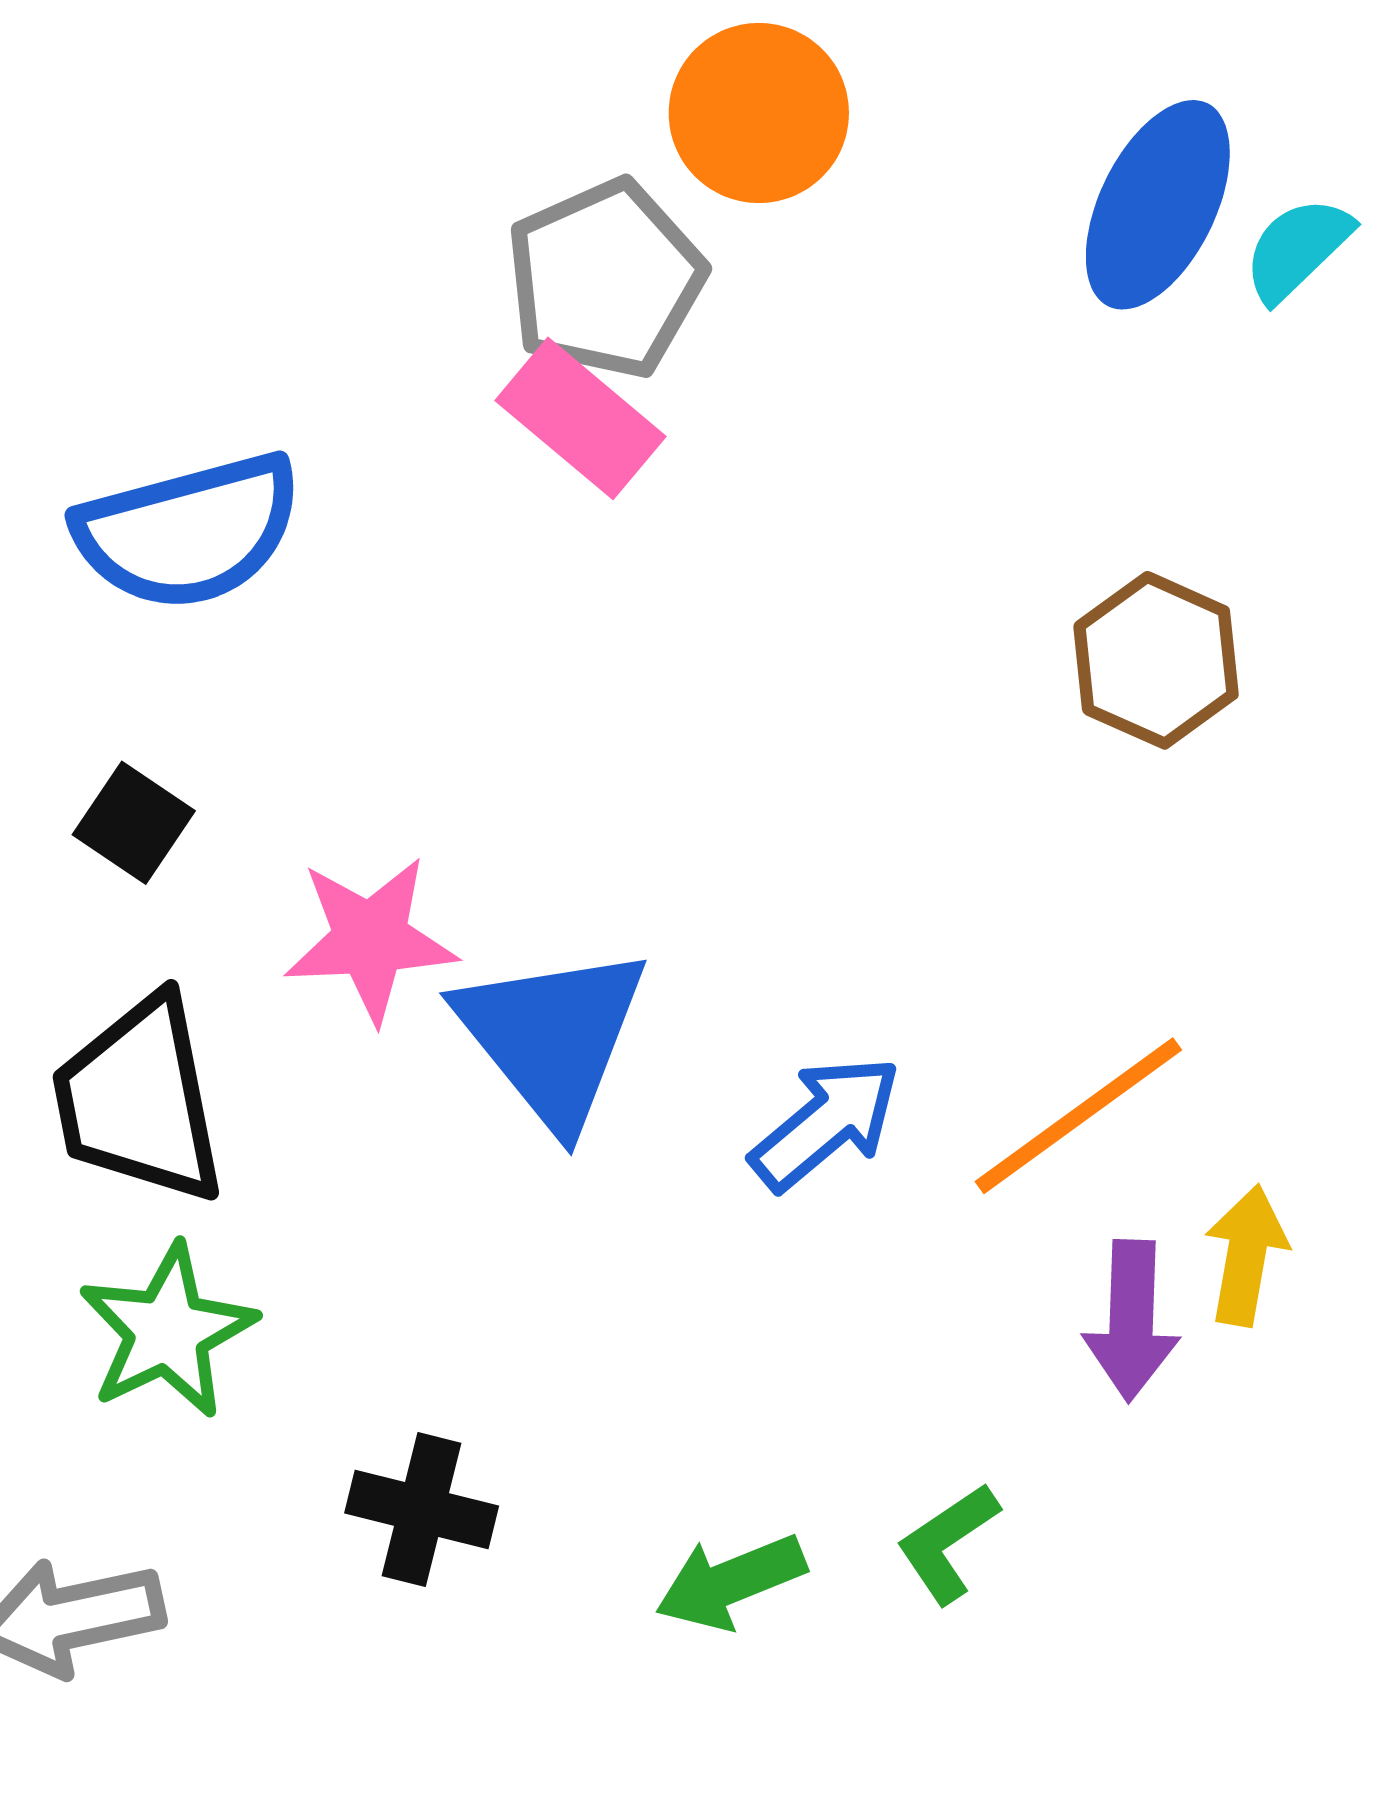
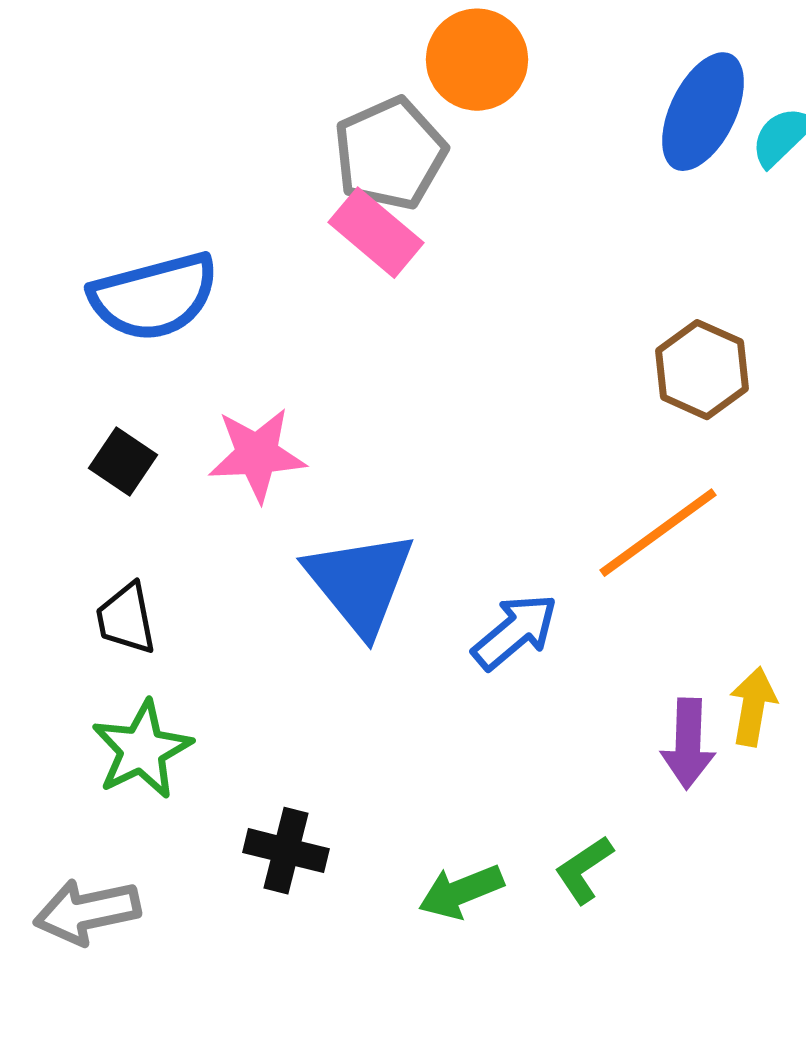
pink star: (370, 939) -> (257, 455), moved
black trapezoid: (139, 1100) -> (126, 619), size x0.6
orange line: (1078, 1116) -> (658, 533), moved

